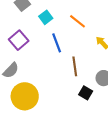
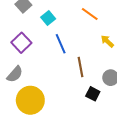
orange line: (77, 21) -> (90, 14), moved

